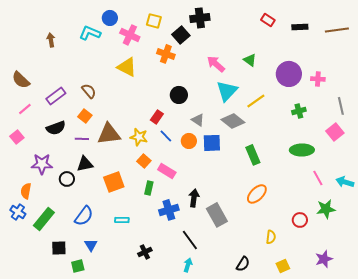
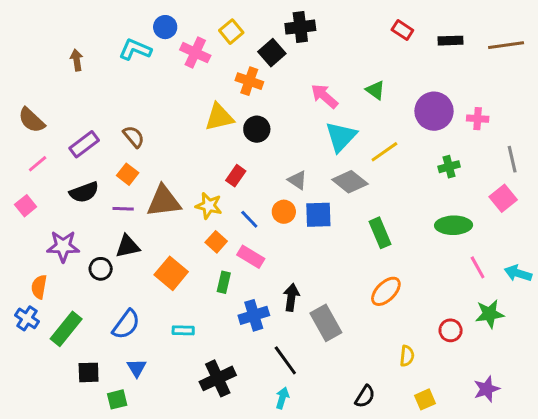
yellow square: (154, 21) -> (231, 32), turned 35
yellow triangle: (127, 67) -> (219, 117), moved, turned -40
black circle: (179, 95) -> (257, 129), moved
blue line: (166, 136) -> (249, 219), moved
orange square: (114, 182) -> (171, 273), turned -30
black cross: (145, 252) -> (218, 378), size x1.6

